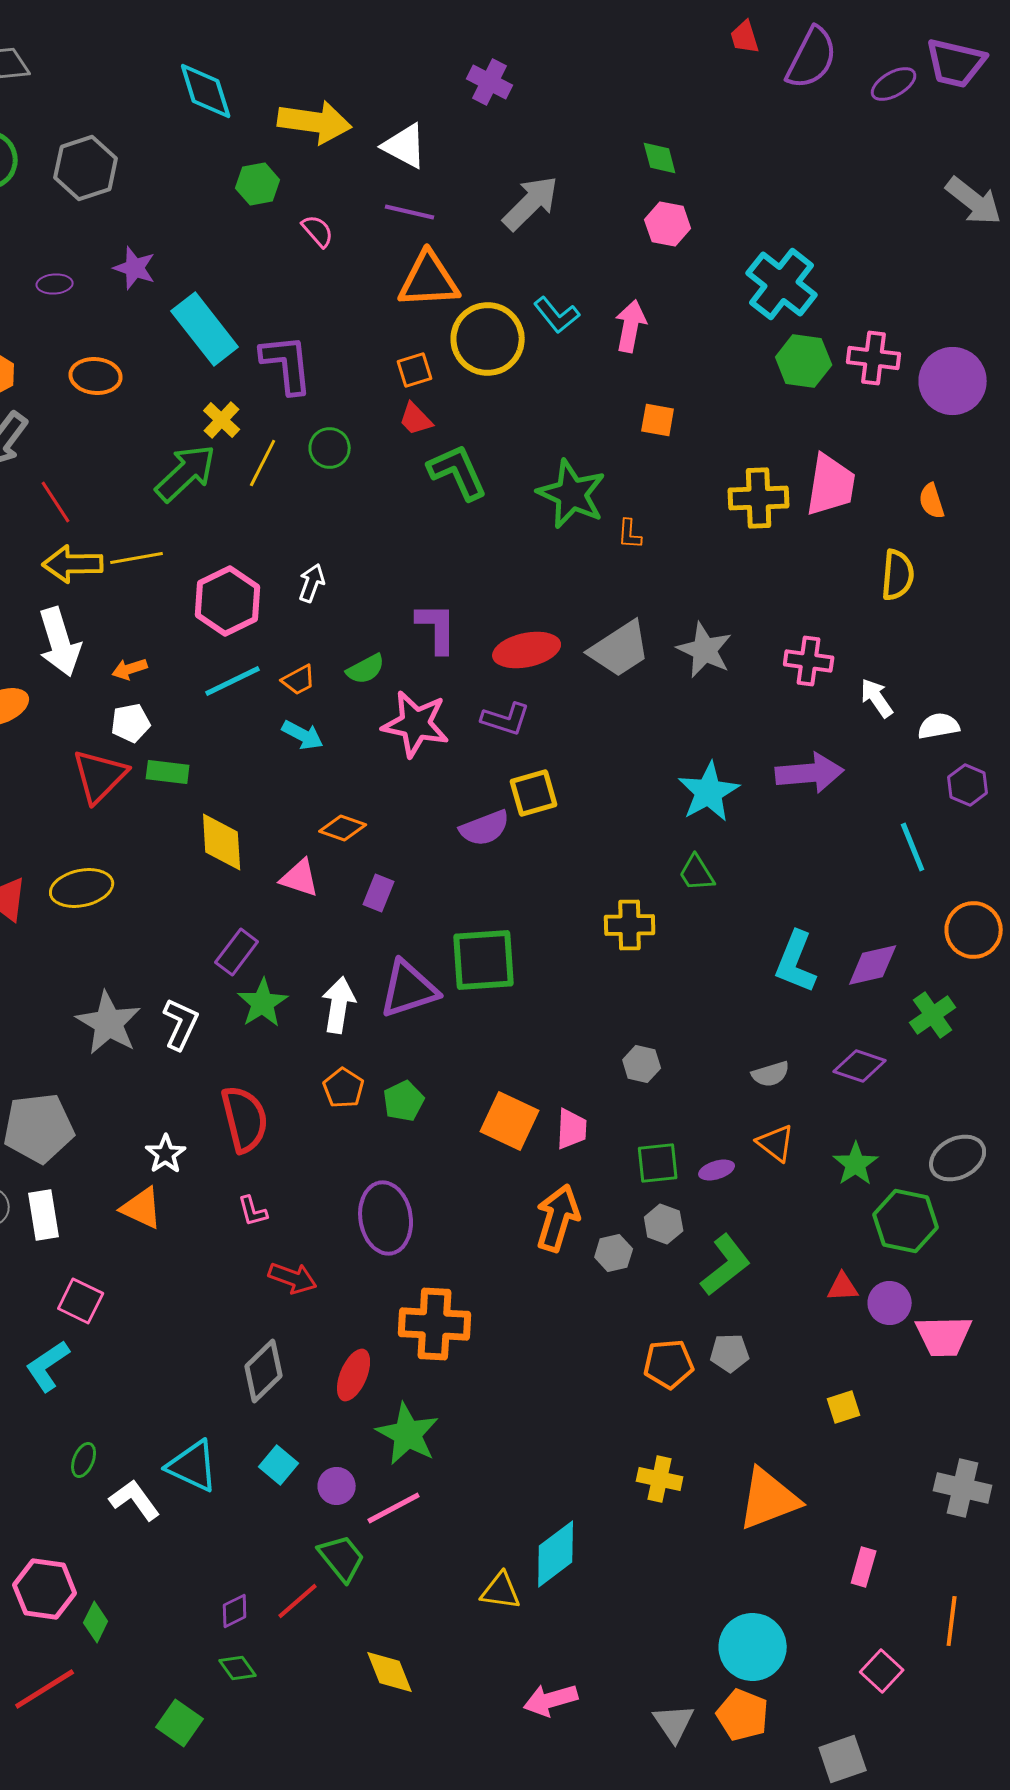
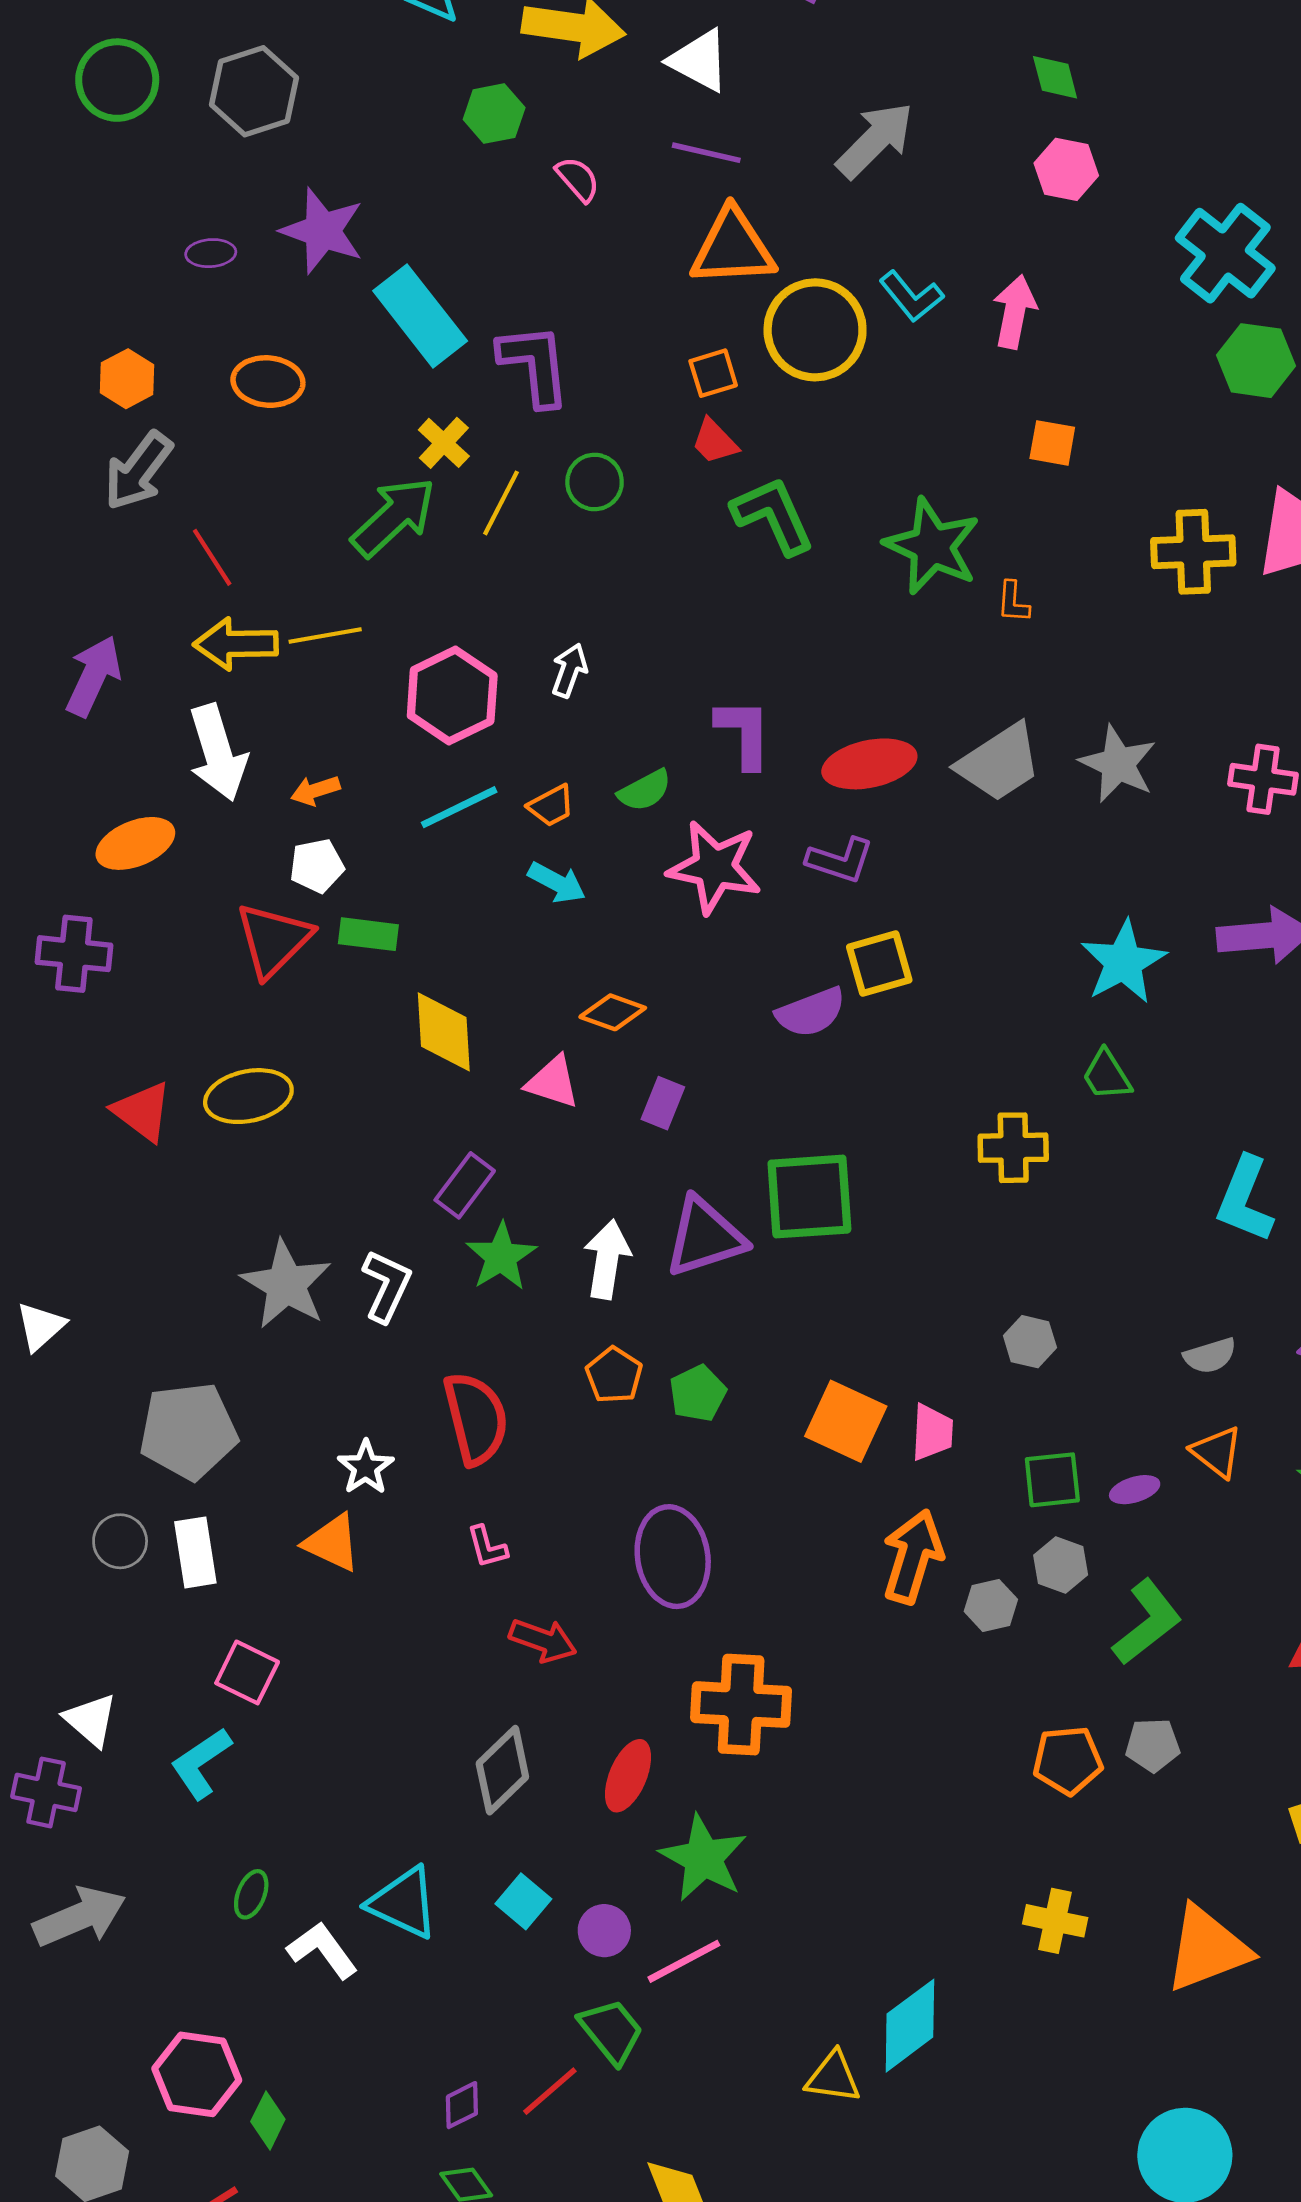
purple star: (135, 268) -> (322, 231), size x1.4

